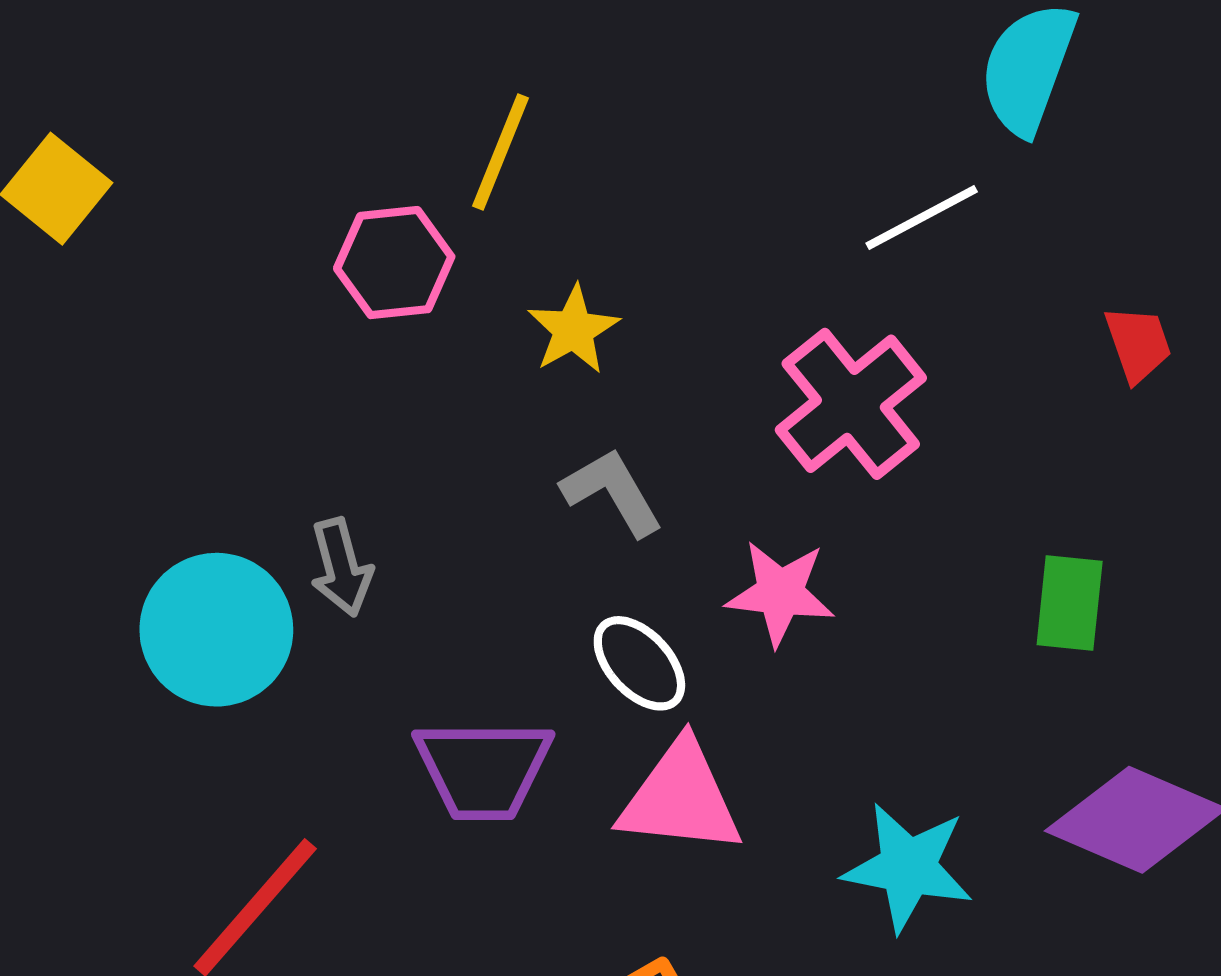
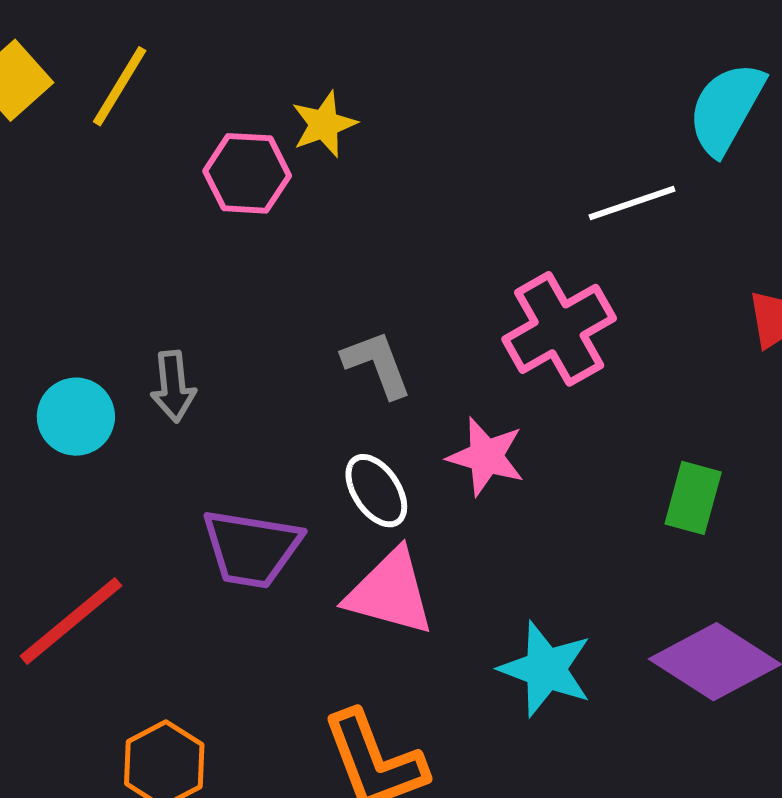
yellow line: (501, 152) -> (120, 86), moved
yellow star: (573, 330) -> (324, 124), moved
cyan circle: (216, 630) -> (76, 417), size x0.7

